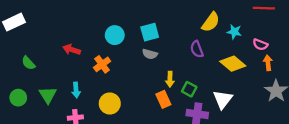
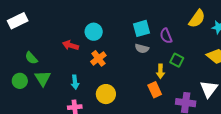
cyan circle: (115, 35) -> (94, 32), moved
purple semicircle: (197, 49) -> (166, 36), moved
green square: (189, 89) -> (177, 60), moved
green triangle: (48, 95) -> (43, 78), moved
green circle: (18, 98) -> (20, 81), moved

